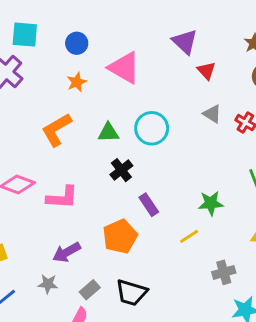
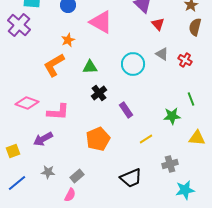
orange star: (77, 82) -> (68, 40), moved
cyan circle: (152, 128) -> (133, 64), moved
green star: (211, 203) -> (172, 116), moved
purple rectangle: (149, 205) -> (126, 110), moved
purple arrow: (67, 252) -> (43, 139), moved
black trapezoid: (131, 293) -> (131, 178), moved, turned -40

